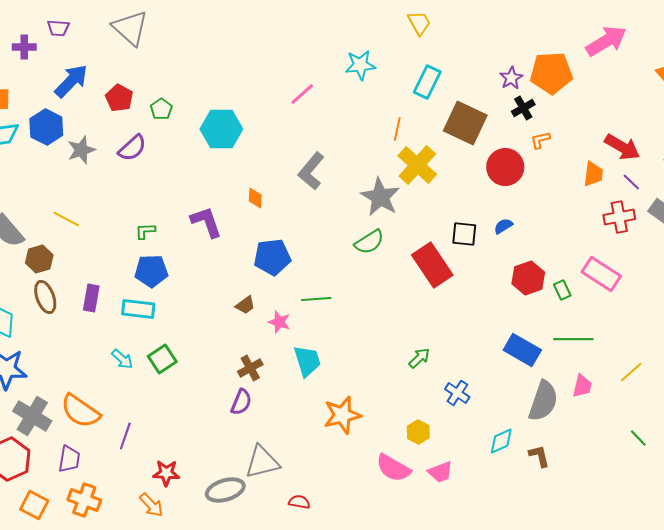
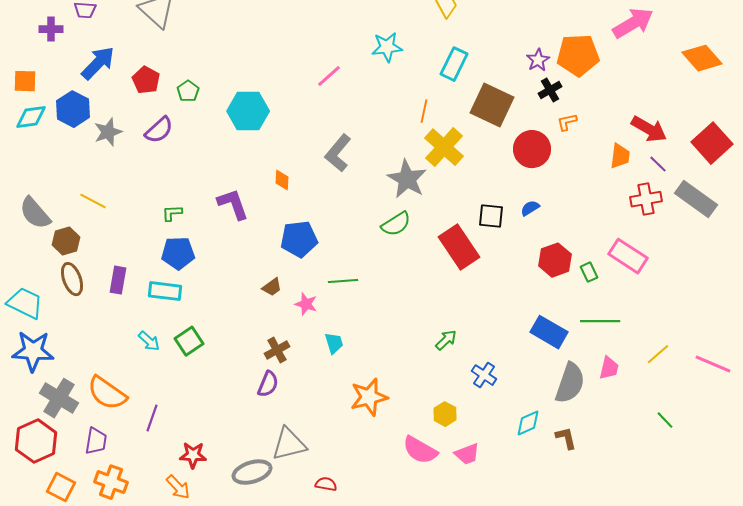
cyan trapezoid: (307, 361) -> (334, 343), size x0.7

